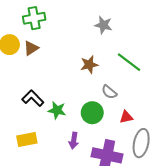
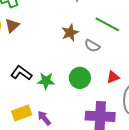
gray semicircle: (109, 92) -> (92, 46), moved
purple arrow: (74, 141) -> (44, 118), moved, turned 140

